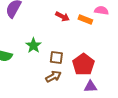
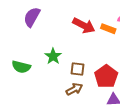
red arrow: (62, 16) -> (84, 25), size x1.5

